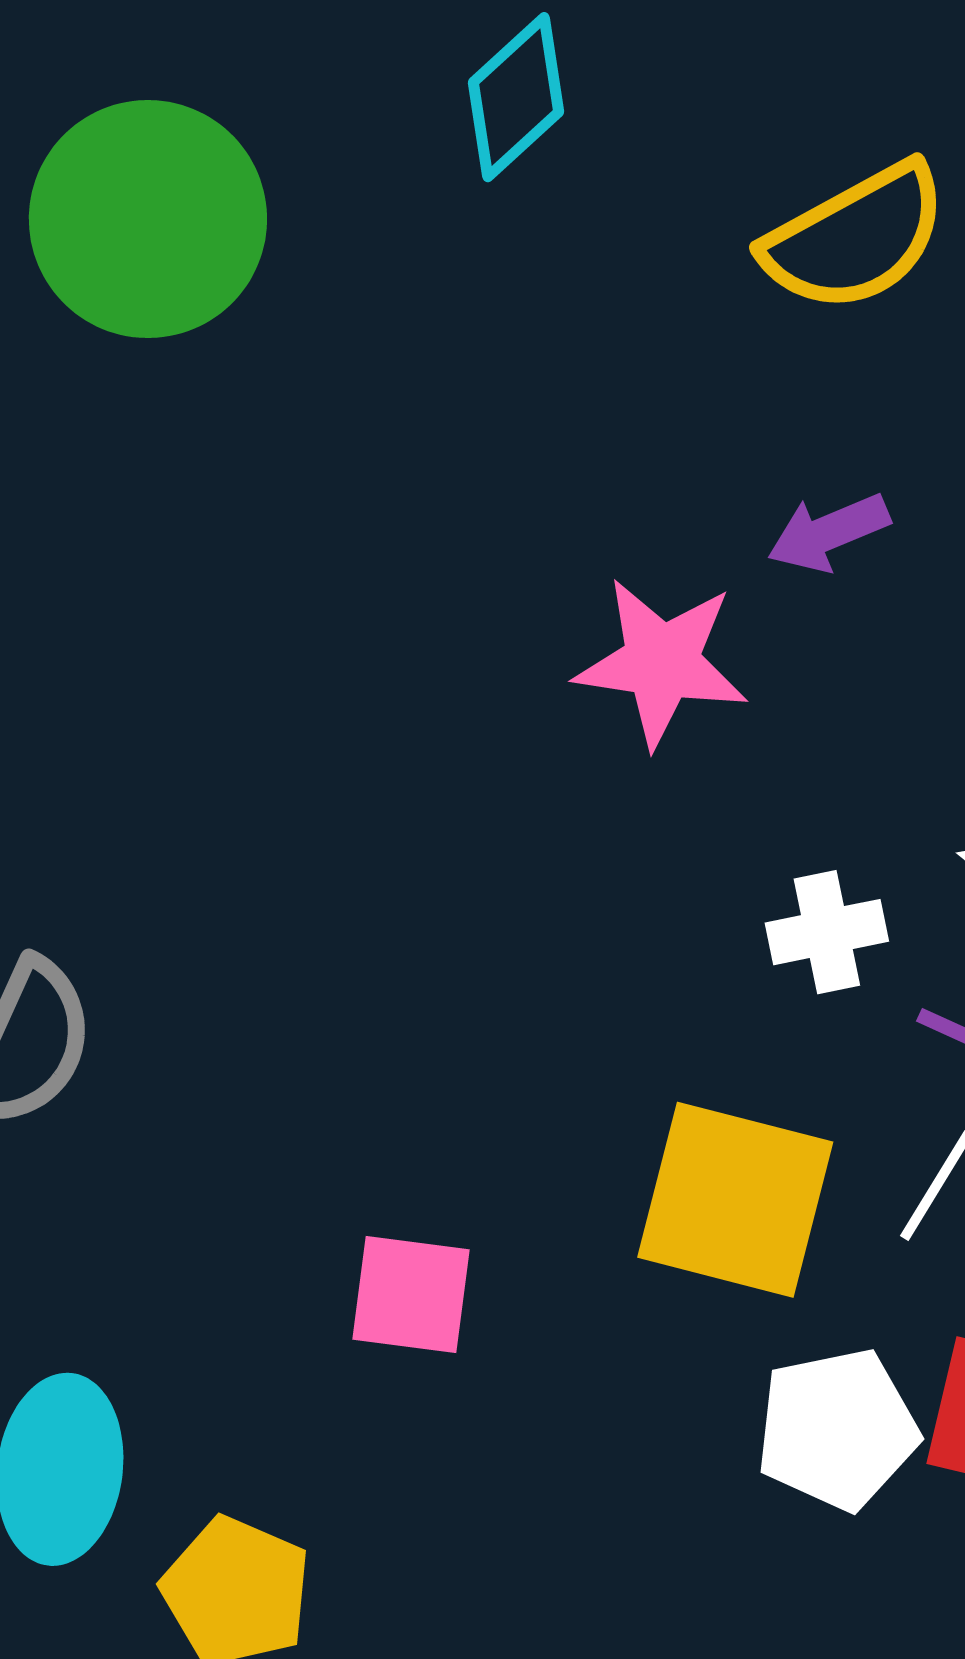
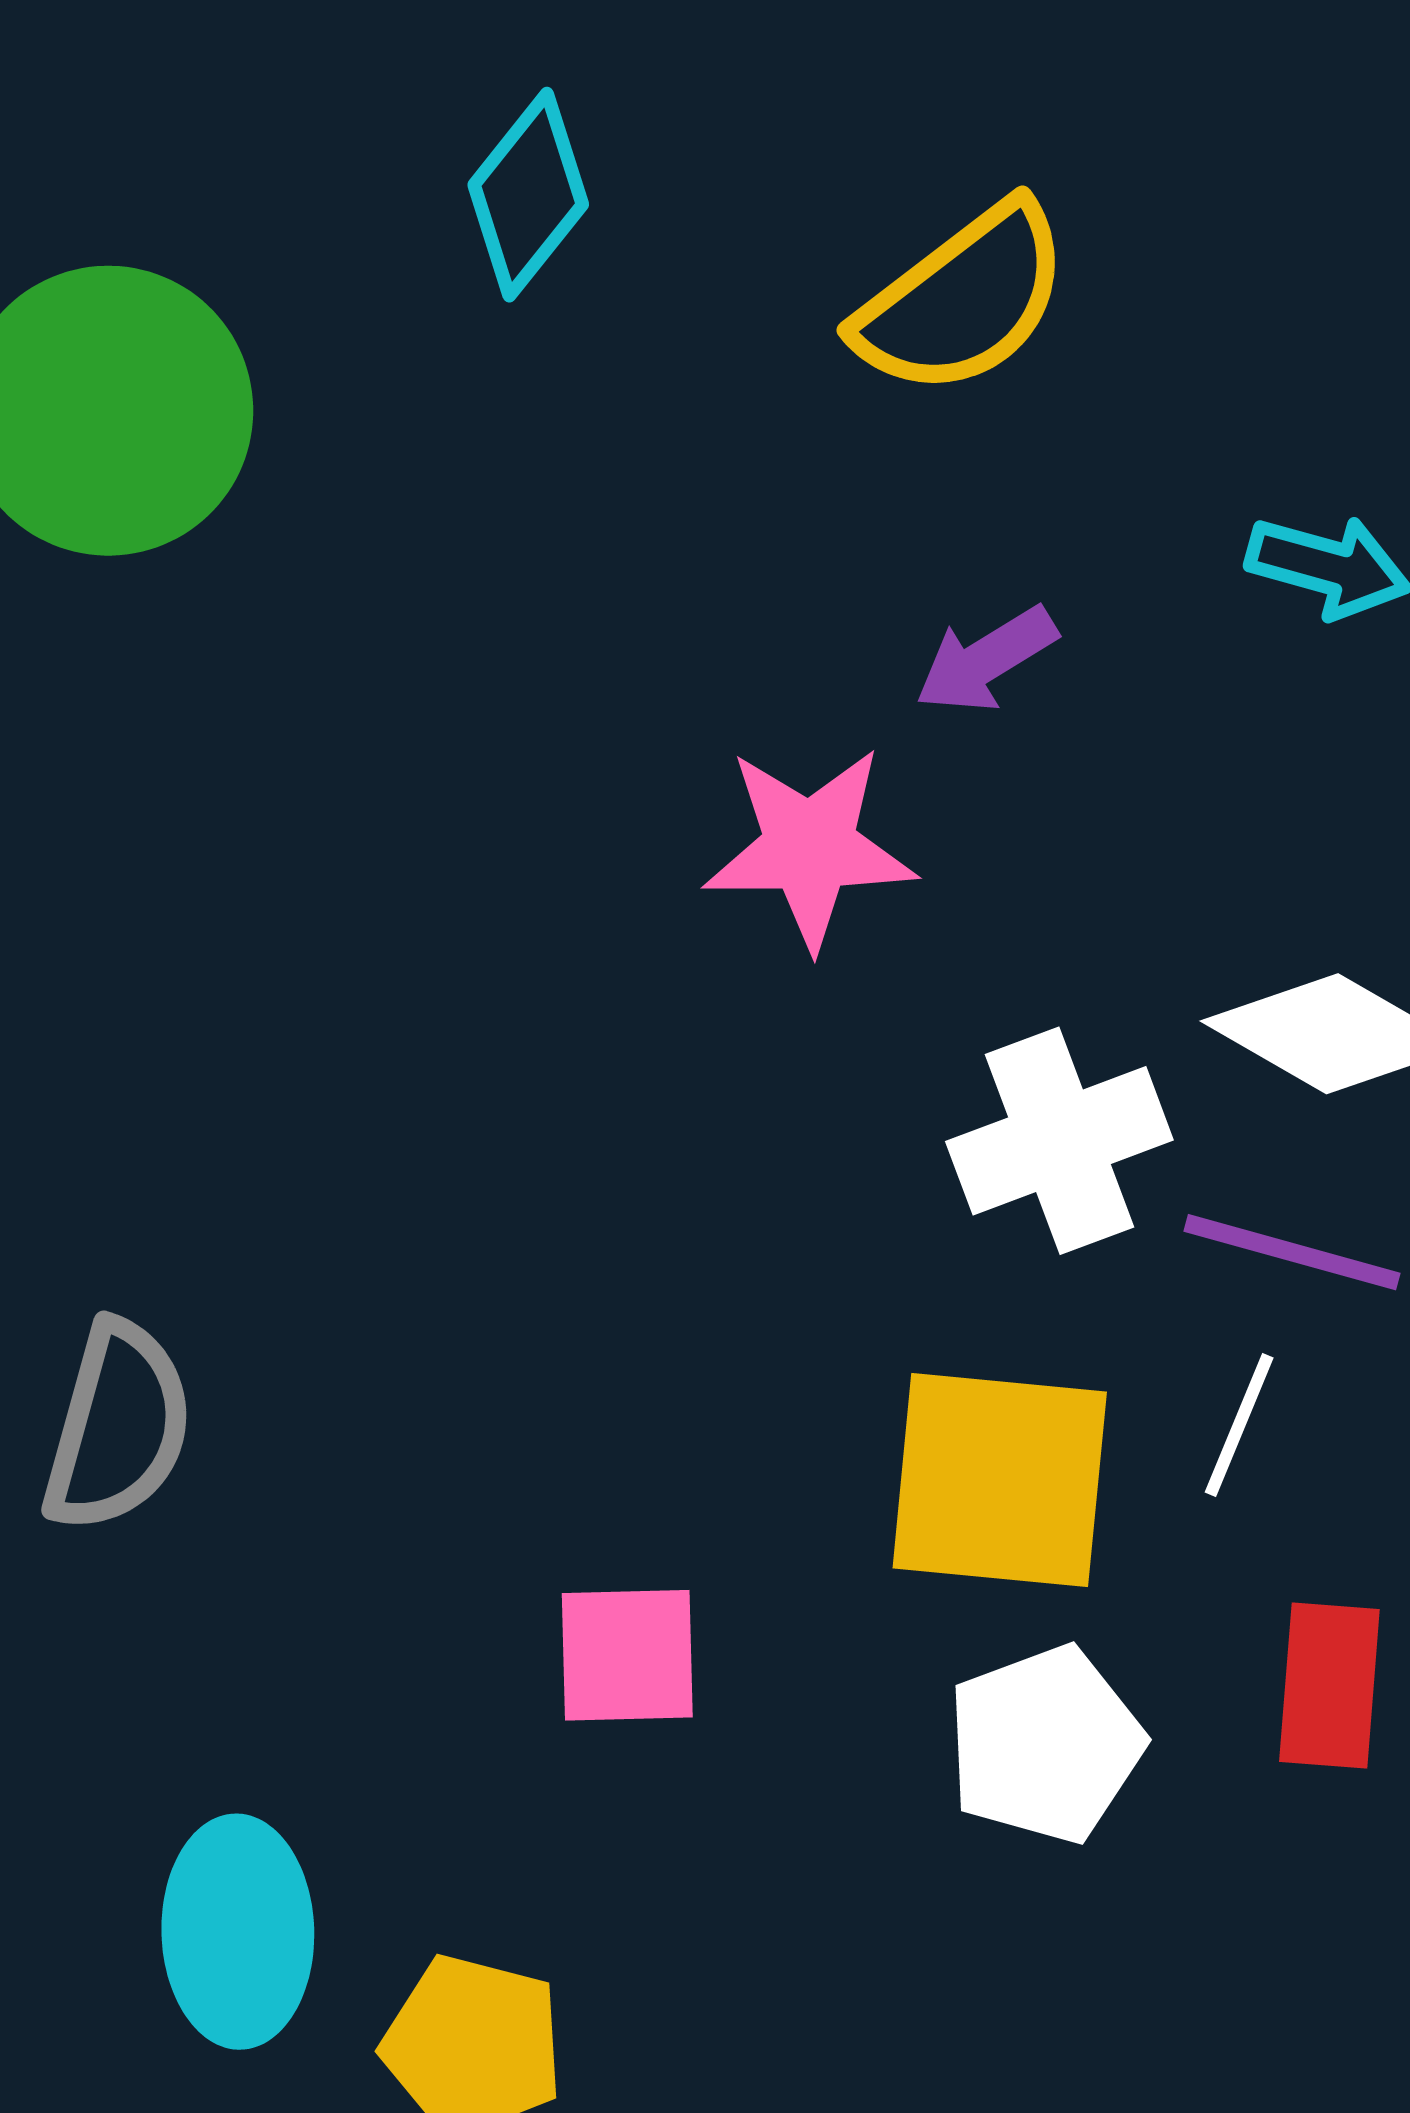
white cross: (827, 932) -> (1059, 1141), size x1.5
white pentagon: (837, 1429) -> (1045, 1744), moved

